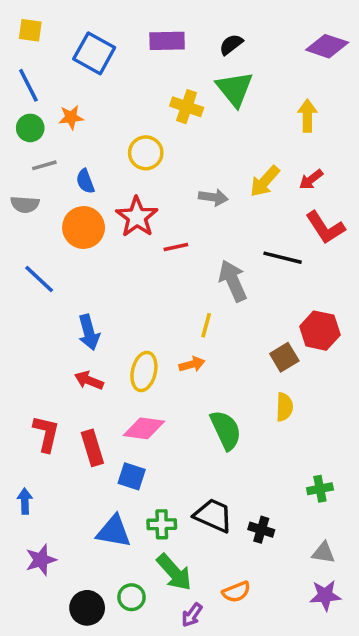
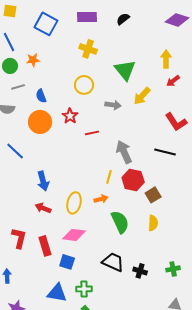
green triangle: (235, 89) -> (125, 70), moved
yellow cross: (187, 107) -> (88, 49), moved
yellow circle: (146, 153) -> (84, 85), moved
red arrow: (311, 180) -> (173, 81), moved
red star: (137, 217) -> (70, 116), size x0.7
black line: (283, 258) -> (165, 152), moved
red hexagon: (320, 331) -> (133, 180), moved
green semicircle: (226, 430) -> (120, 222), moved
black trapezoid: (213, 515) -> (113, 262), moved
black cross: (261, 530) -> (140, 271), moved

